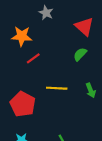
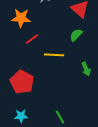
yellow line: (57, 88) -> (54, 55), moved

